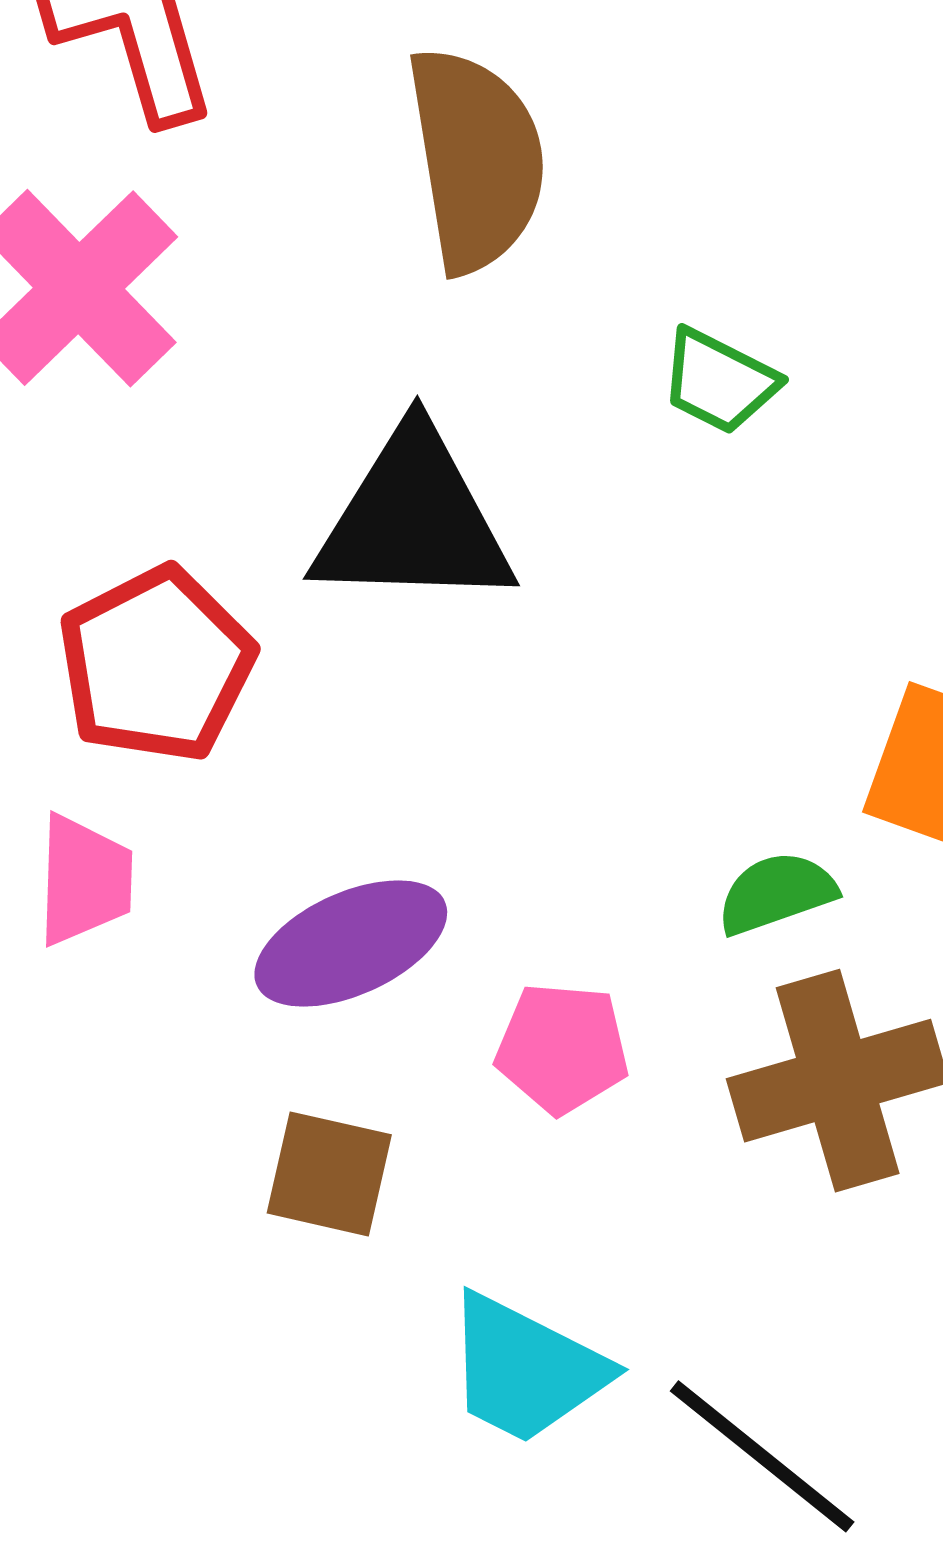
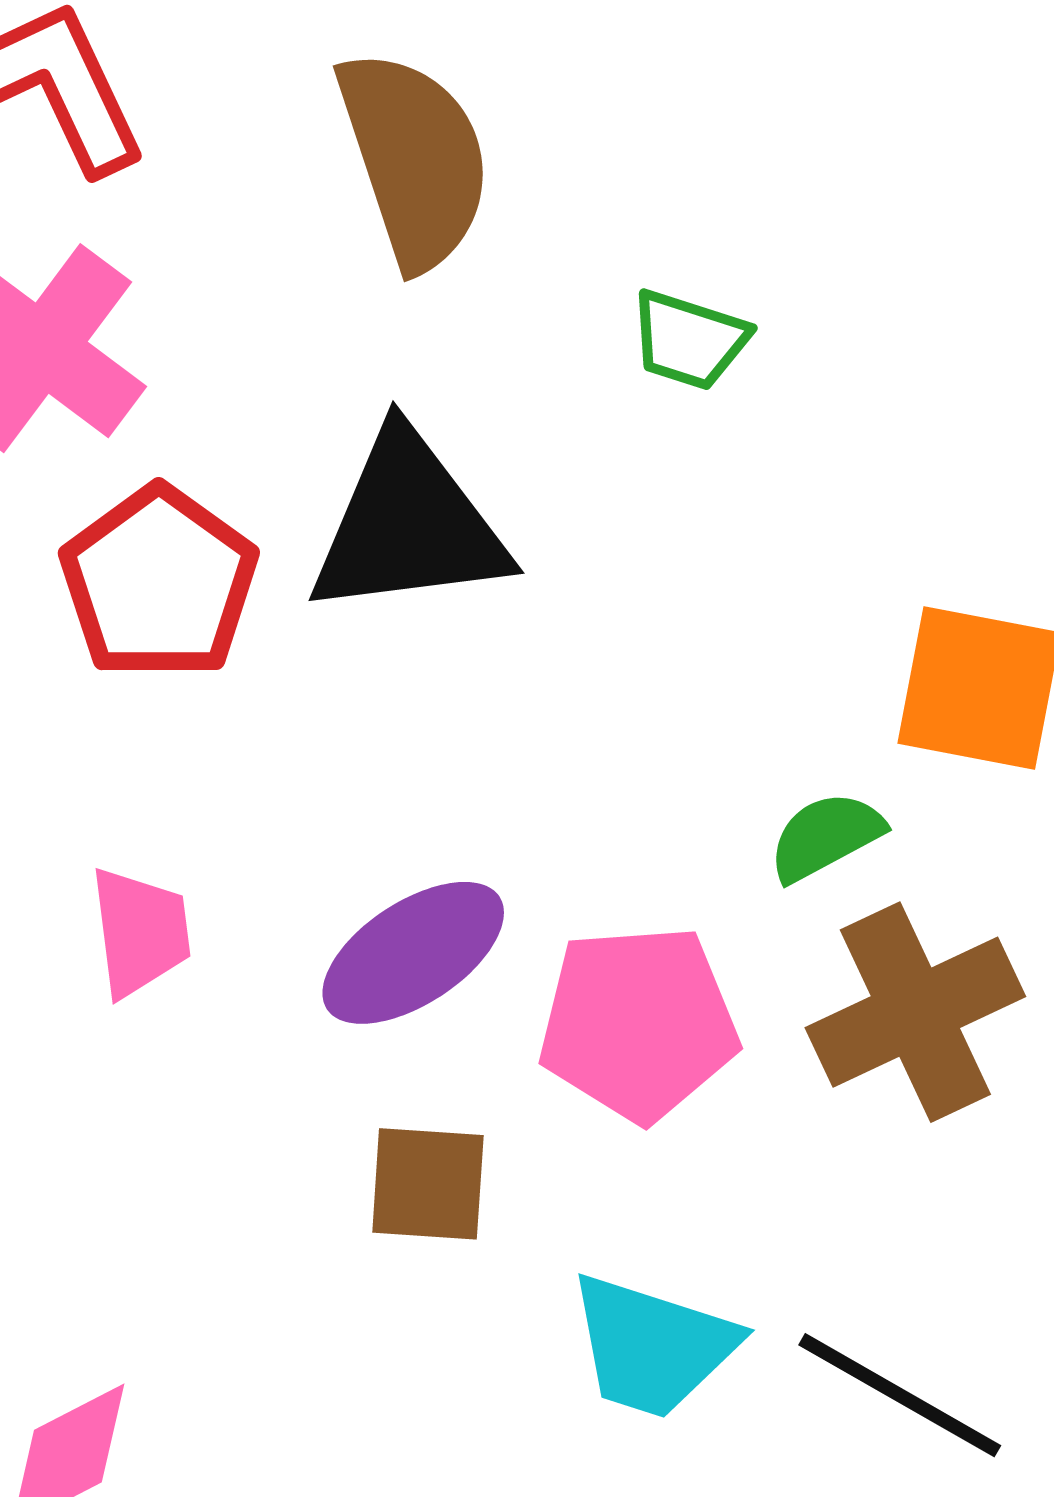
red pentagon: (156, 664) -> (159, 583), moved
pink pentagon: (562, 1048) -> (638, 1023), size x1.5

